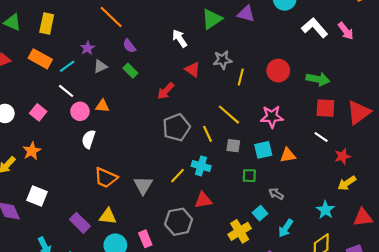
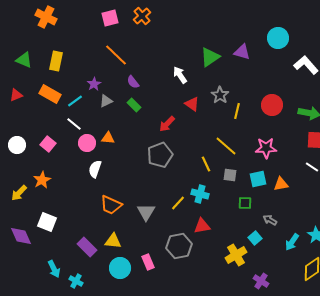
gray star: (223, 60) -> (220, 95), turned -30
gray pentagon: (176, 127) -> (160, 155), moved
cyan arrow: (286, 228) -> (292, 242), moved

